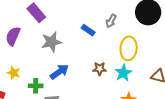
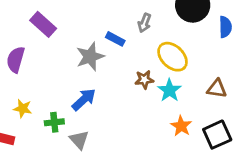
gray star: (52, 42) -> (90, 57), moved
yellow ellipse: (129, 48) -> (172, 57), turned -45
brown star: (100, 69) -> (144, 80), moved

